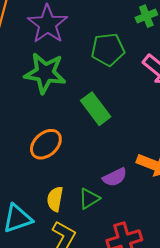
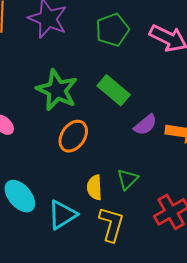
green star: (45, 73) -> (57, 90), moved, turned 30
purple semicircle: (115, 177) -> (145, 125), moved

